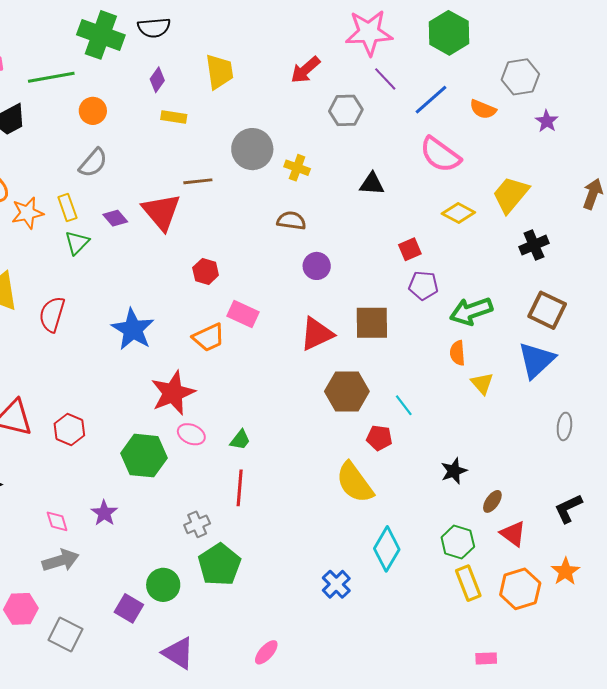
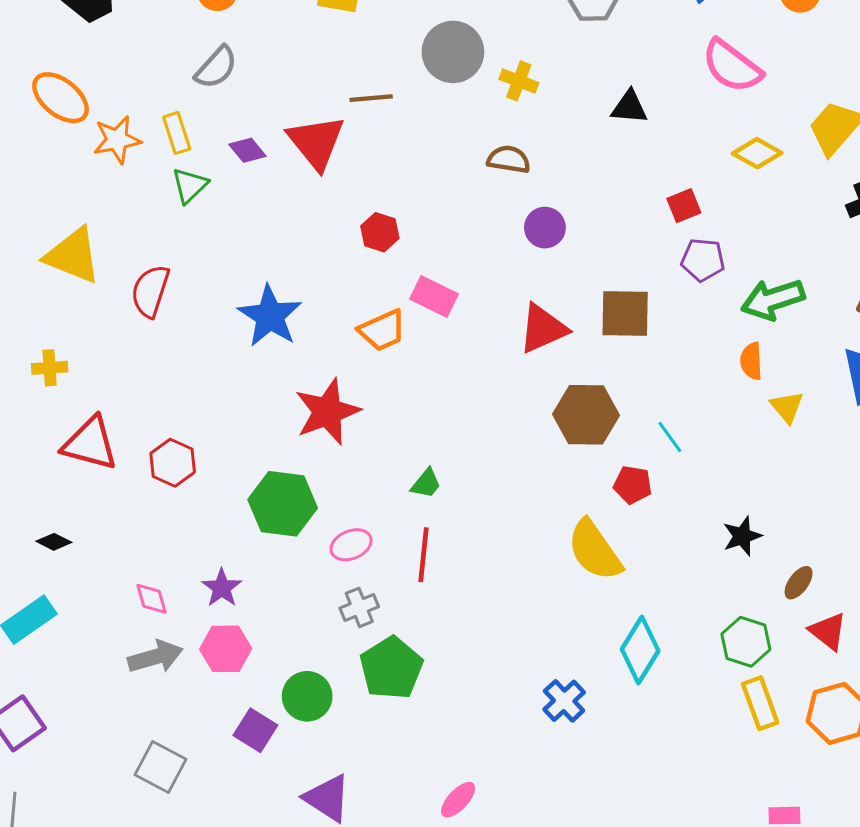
pink ellipse: (191, 434) -> (351, 545), moved, turned -48
pink hexagon: (21, 609) -> (226, 649), moved

